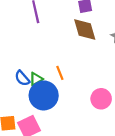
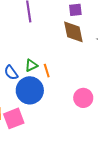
green triangle: (36, 79) -> (31, 65), moved

